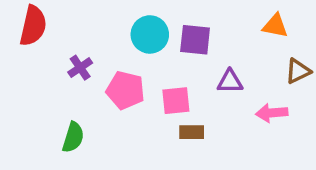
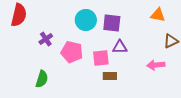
purple triangle: (230, 82) -> (120, 47), moved

